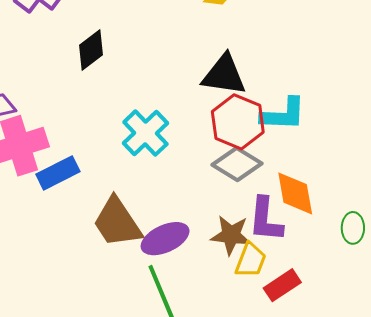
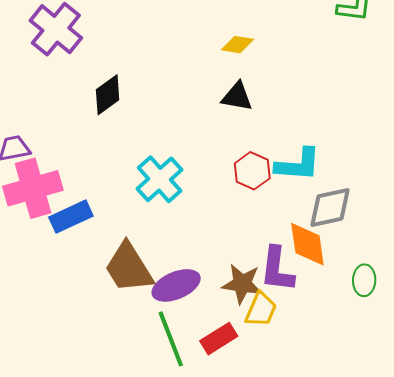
black triangle: (224, 75) -> (237, 97), moved, size x0.7
red hexagon: (238, 122) -> (252, 171), size x0.7
gray diamond: (237, 164) -> (330, 207), moved, turned -45
red rectangle: (282, 285) -> (219, 339), moved

